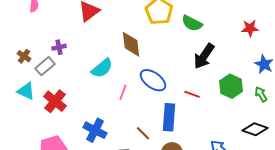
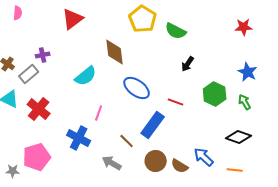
red star: (250, 28) -> (244, 27), moved
black arrow: (204, 56) -> (188, 64), size x0.6
pink line: (123, 92) -> (99, 113), moved
blue rectangle: (169, 117) -> (153, 125), turned 32

